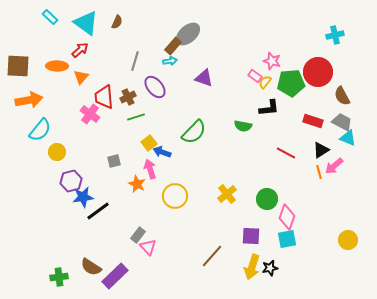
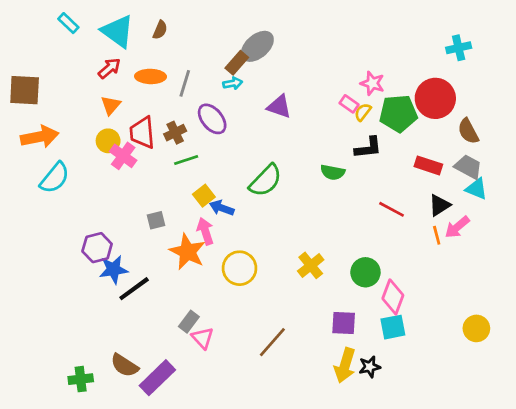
orange ellipse: (57, 66) -> (151, 76), moved
yellow circle: (57, 152) -> (108, 141), moved
orange star: (137, 184) -> (187, 252), size x1.5
brown line: (212, 256) -> (272, 342), moved

